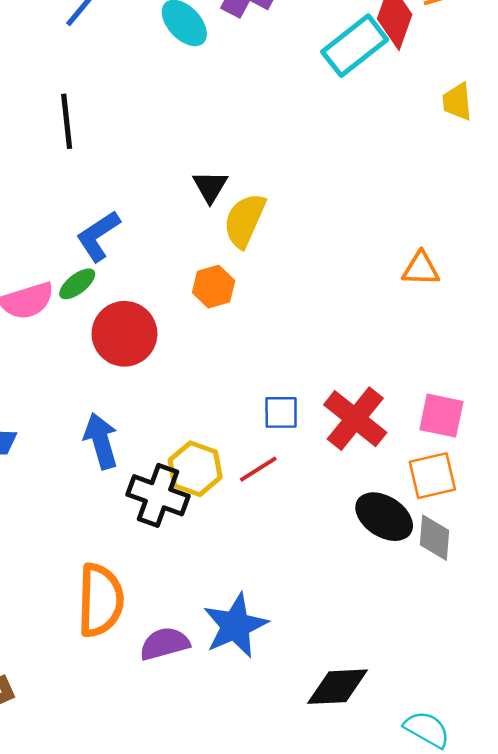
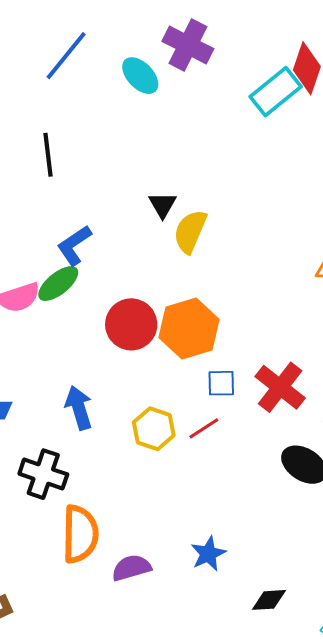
green ellipse: (77, 284) -> (58, 284), size x1.4
orange hexagon: (214, 287) -> (189, 328), moved, size x1.8
red circle: (124, 334) -> (131, 324), moved
black cross: (158, 495) -> (43, 474), moved
blue star: (235, 626) -> (208, 554), moved, size x0.7
black diamond: (337, 687) -> (269, 600), size x0.7

